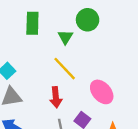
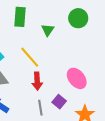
green circle: (88, 20) -> (78, 18), moved
yellow line: (65, 69) -> (30, 57), moved

